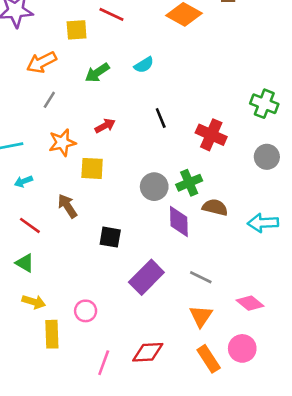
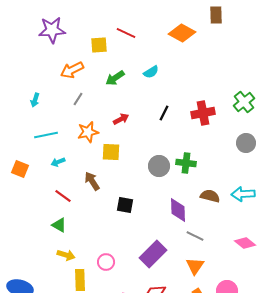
green cross: (264, 104) -> (244, 102), turned 30
black line: (161, 118) -> (164, 113), turned 49
red cross: (211, 135) -> (203, 113), moved, turned -35
green cross: (189, 183) -> (186, 163), turned 30
brown semicircle: (215, 207) -> (210, 196), moved
purple diamond: (179, 222) -> (178, 210), moved
purple rectangle: (146, 277) -> (153, 254), moved
pink diamond: (250, 303) -> (245, 243), moved

